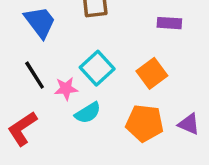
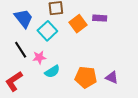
cyan square: (97, 68) -> (47, 31), moved
orange square: (152, 73) -> (78, 24), moved

